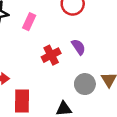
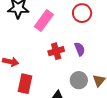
pink rectangle: (29, 22) -> (44, 20), size x1.5

